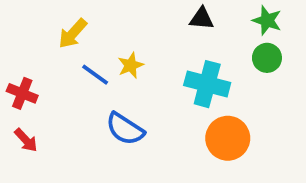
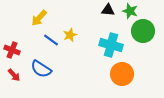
green star: (267, 20) -> (130, 11), moved
green circle: (267, 58) -> (143, 31), size x1.5
blue semicircle: (125, 129) -> (41, 69), moved

